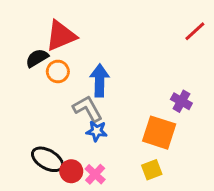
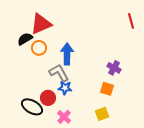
red line: (195, 31) -> (131, 21), turned -63
purple cross: (181, 101) -> (114, 68), moved
orange square: (159, 133) -> (107, 89), size x0.6
red circle: (71, 171) -> (48, 98), moved

